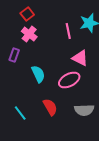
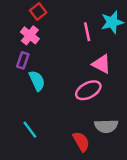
pink cross: (29, 34) -> (30, 35), moved
cyan semicircle: (38, 74) -> (37, 81), moved
red semicircle: (50, 107) -> (81, 142), moved

